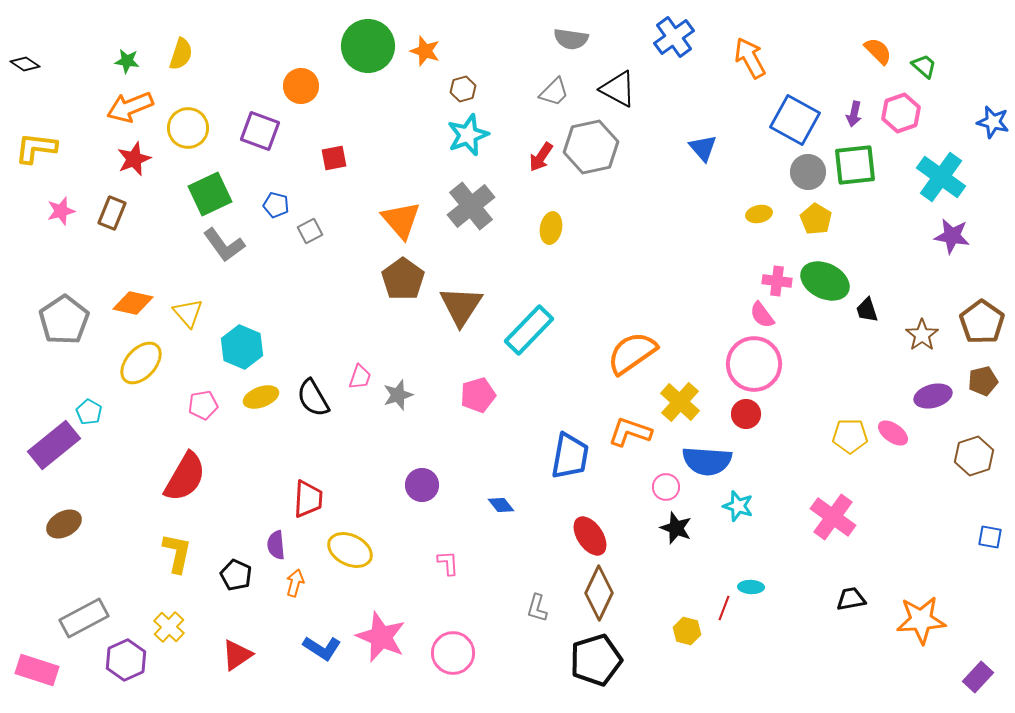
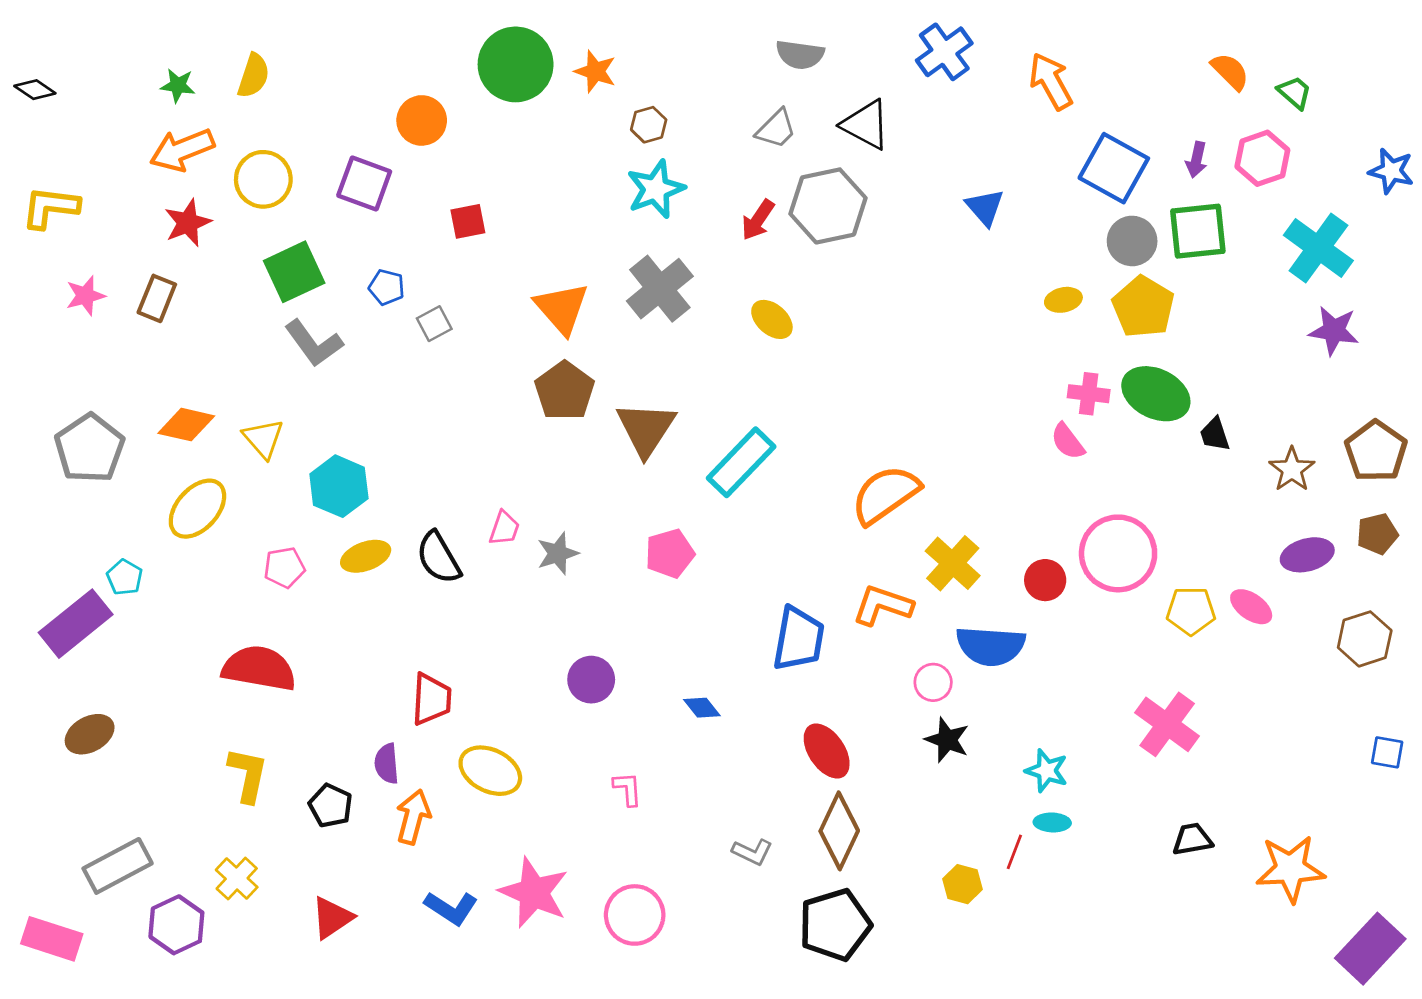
yellow pentagon: (816, 219) -> (1143, 307), size x1.4
yellow ellipse: (551, 228) -> (772, 319), turned -60
pink circle: (754, 364) -> (1118, 553), moved
red semicircle: (185, 477) -> (259, 668), turned -110
cyan star: (738, 506) -> (1047, 771), moved
orange arrow: (295, 583) -> (413, 817), size x1.4
gray L-shape: (537, 608) -> (752, 852), turned -80
purple rectangle: (978, 677) -> (1370, 949), size x1.6

